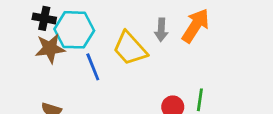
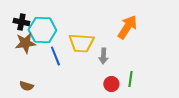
gray arrow: (161, 30) -> (103, 56), moved
yellow trapezoid: (130, 48) -> (81, 43), turned -44

